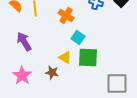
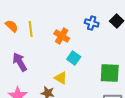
green square: (88, 58) -> (110, 73), moved

